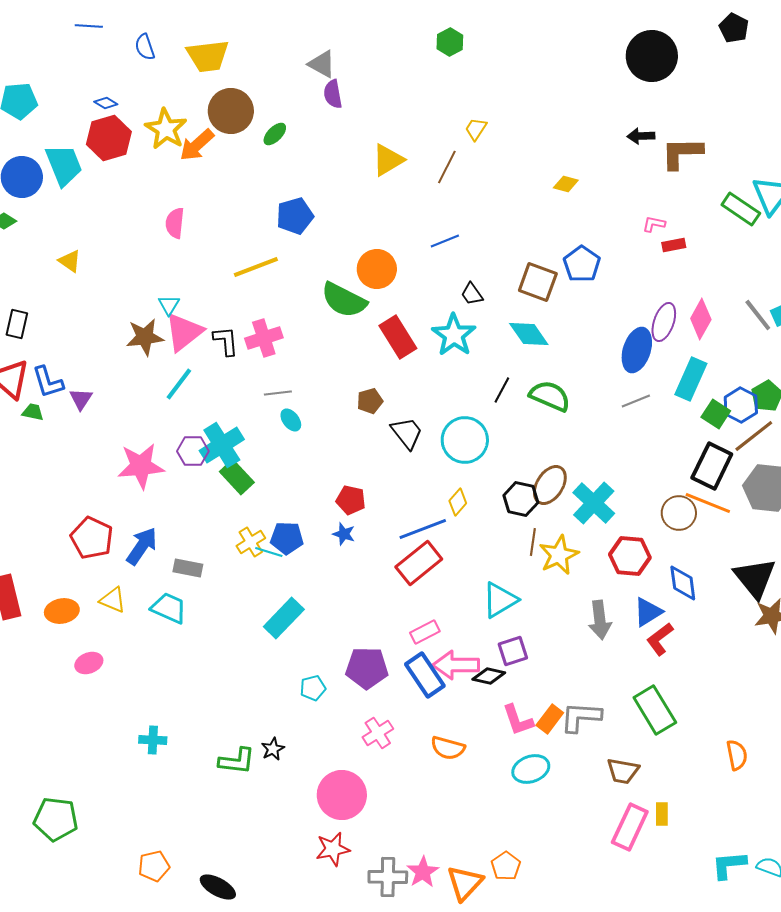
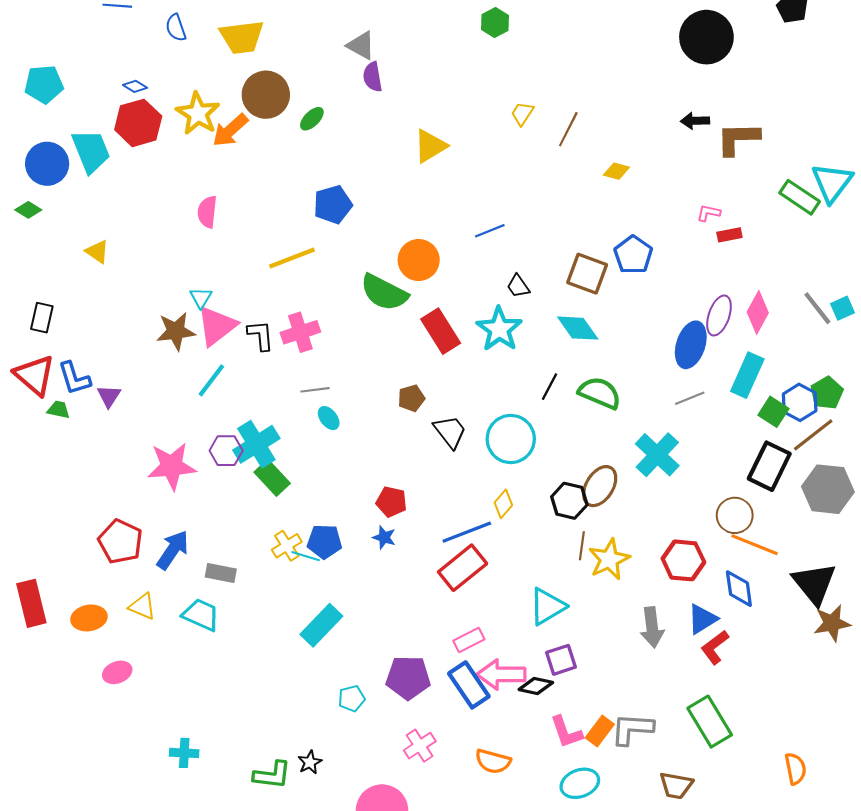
brown line: (447, 167) -> (568, 129), moved
cyan cross: (594, 503) -> (657, 455), moved
orange line: (708, 503) -> (755, 545), moved

